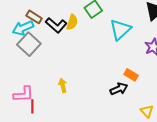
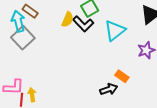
black L-shape: (56, 25) -> (83, 24), moved
cyan arrow: (23, 28) -> (18, 21), turned 95
yellow arrow: (63, 85) -> (32, 95), moved

